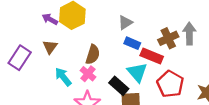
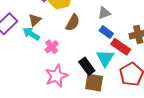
brown semicircle: (93, 55) -> (73, 23), moved
pink cross: (88, 74) -> (52, 47), moved
cyan arrow: (63, 77) -> (31, 34), moved, turned -30

